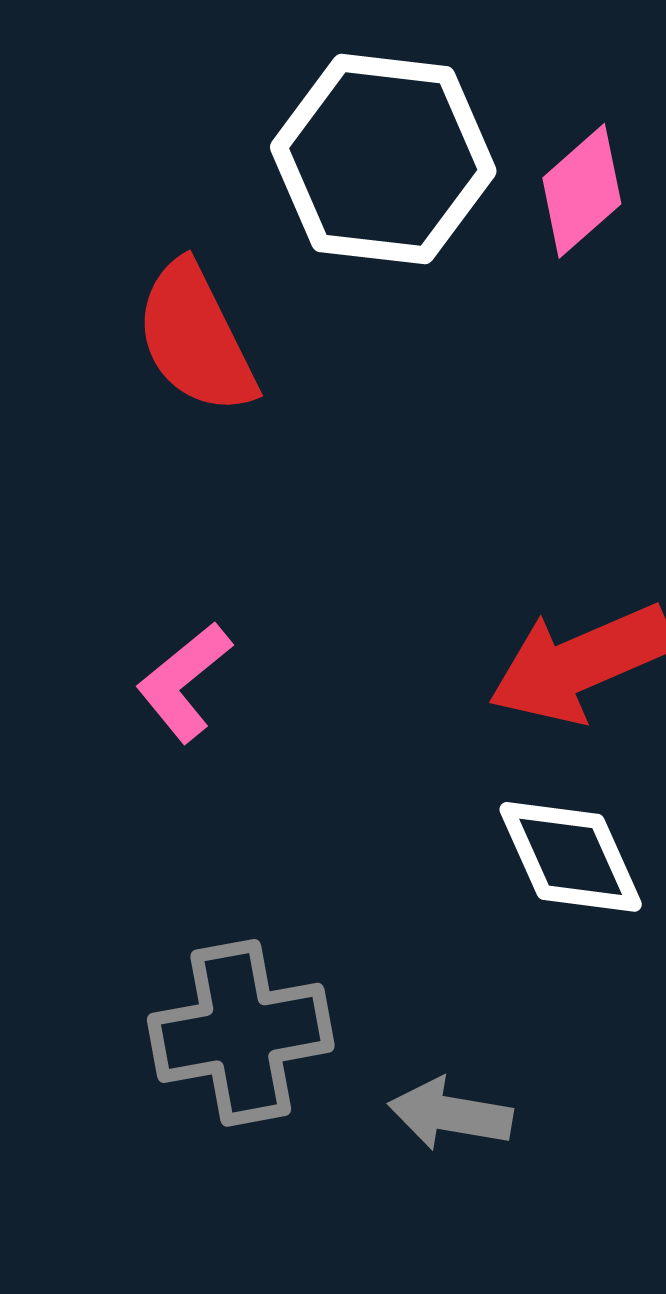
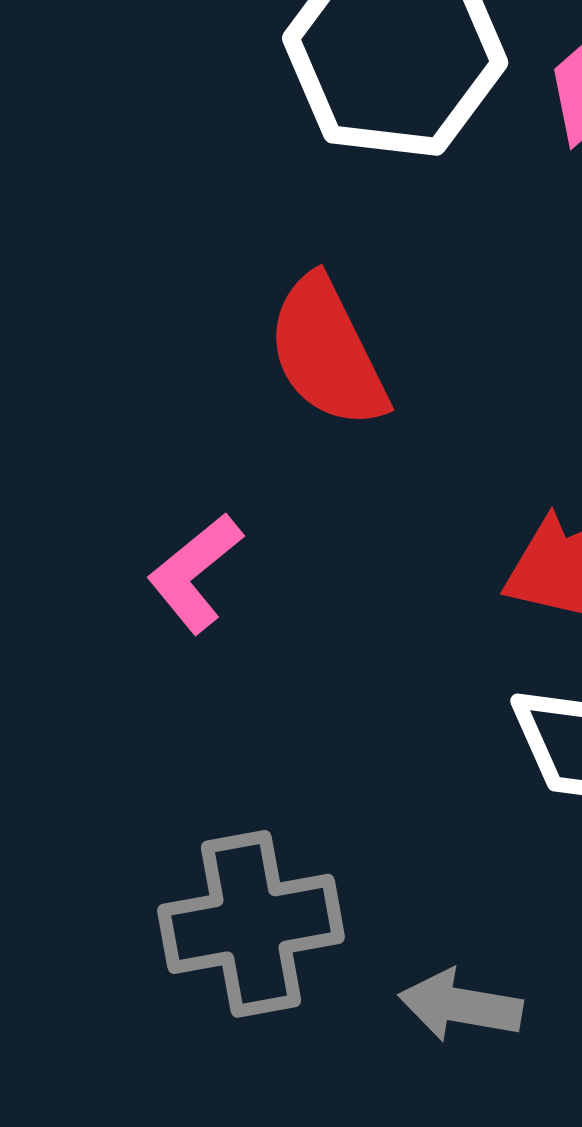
red semicircle: (196, 338) -> (327, 352), moved

